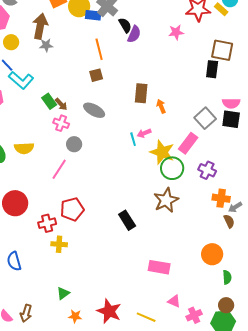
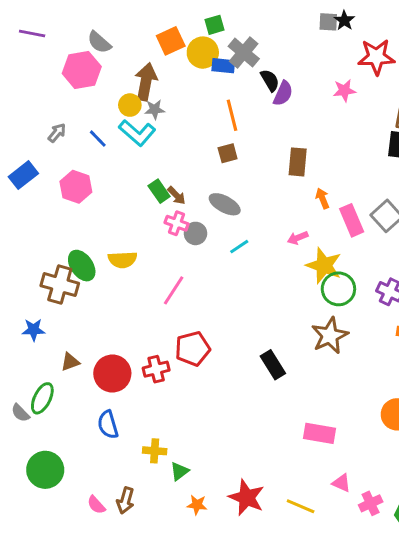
yellow circle: (11, 42) -> (130, 105), moved
cyan L-shape: (21, 80) -> (137, 133), moved
brown rectangle: (141, 93) -> (298, 162), moved
cyan line: (133, 139) -> (239, 247), moved, turned 72
pink rectangle: (188, 143) -> (352, 220), moved, turned -60
gray circle: (74, 144) -> (196, 233), moved
red circle: (15, 203) -> (112, 374), moved
yellow cross: (59, 244) -> (155, 451), moved

